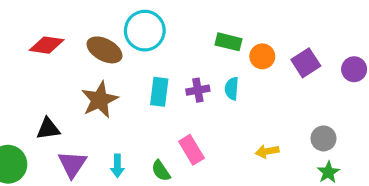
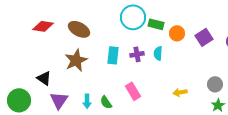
cyan circle: (145, 31) -> (133, 17), moved
black triangle: (48, 129) -> (44, 78), turned 42
green semicircle: (161, 171) -> (106, 102), moved

